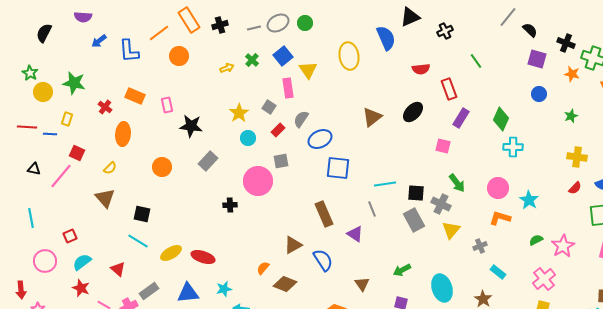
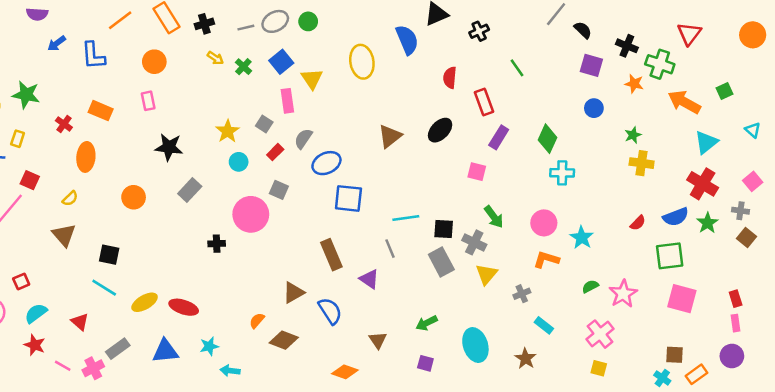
orange line: (159, 33) -> (120, 20), moved
yellow arrow: (227, 68) -> (215, 58), moved, turned 56
red semicircle: (421, 69) -> (450, 78), turned 102
pink rectangle: (167, 105) -> (148, 101), moved
yellow cross: (577, 157) -> (642, 163), moved
gray square: (281, 161) -> (279, 190), turned 35

